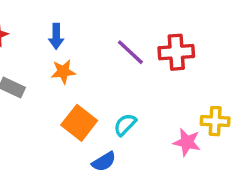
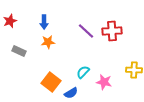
orange square: (79, 123) -> (51, 82), moved
pink star: (187, 142) -> (104, 82), moved

